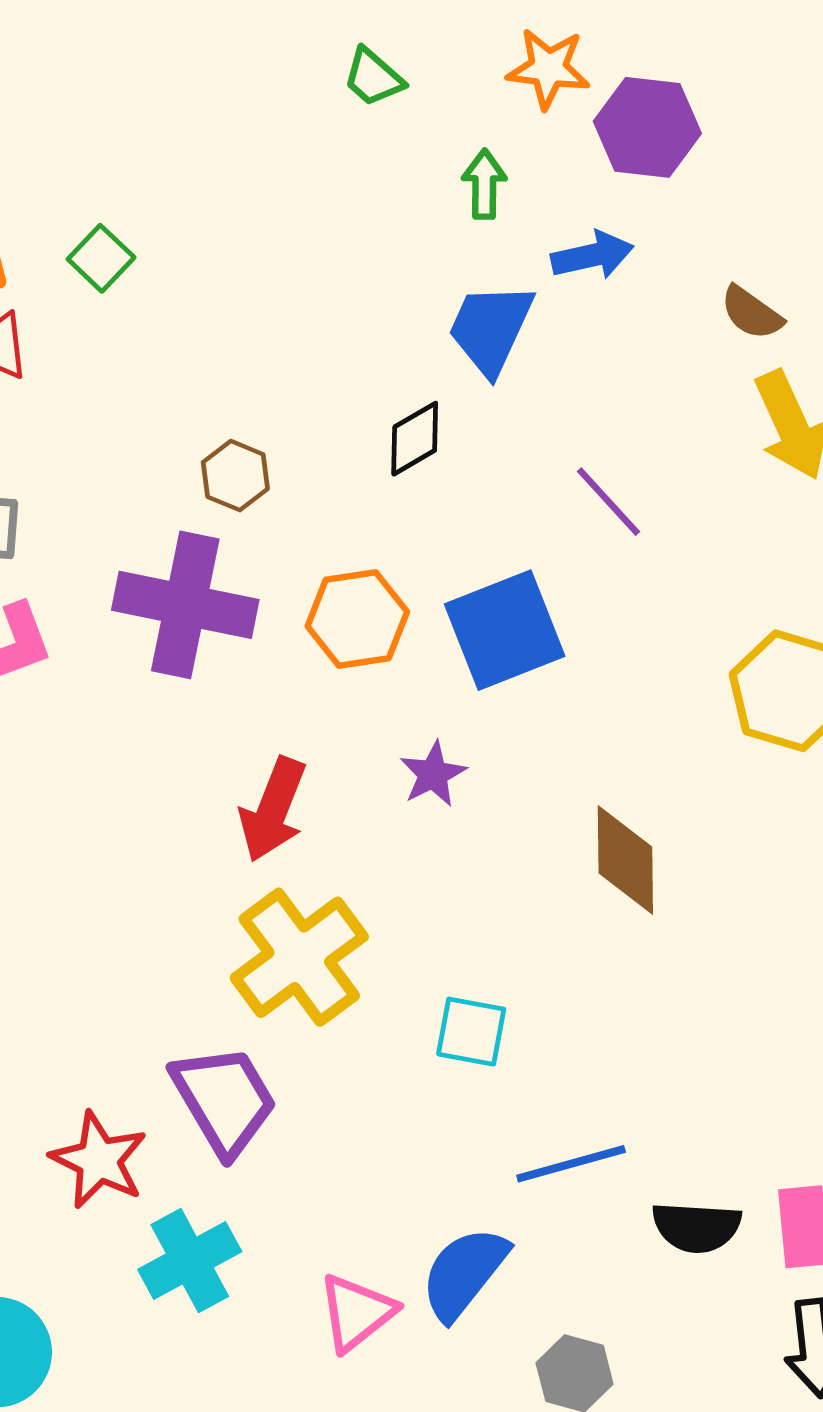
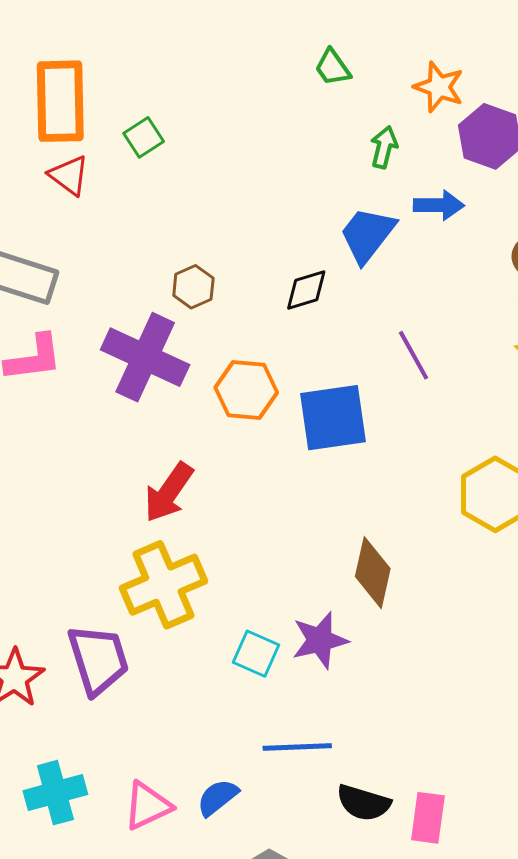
purple star: (433, 774) -> (320, 640), moved, size x1.4
cyan cross: (190, 1260) -> (55, 793), moved
blue semicircle: (464, 1273) -> (218, 797), size x0.7

